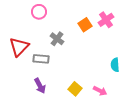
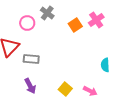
pink circle: (39, 12) -> (27, 23), moved
gray cross: (57, 39) -> (47, 13), moved

